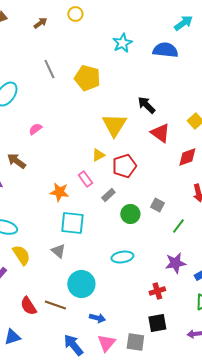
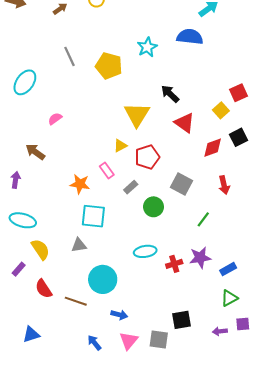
cyan star: (122, 43) -> (147, 47), moved
gray square: (157, 205) -> (181, 184), moved, size x1.5
gray triangle: (58, 251) -> (79, 245), turned -49
red cross: (157, 291) -> (174, 264), moved
red semicircle: (28, 306) -> (44, 289), moved
blue arrow: (73, 345) -> (94, 343), size x0.7

